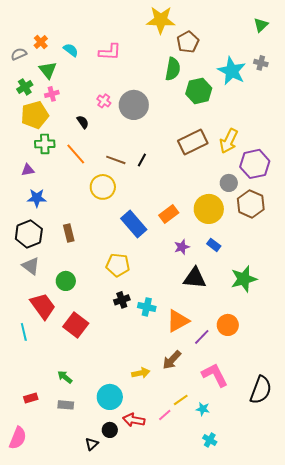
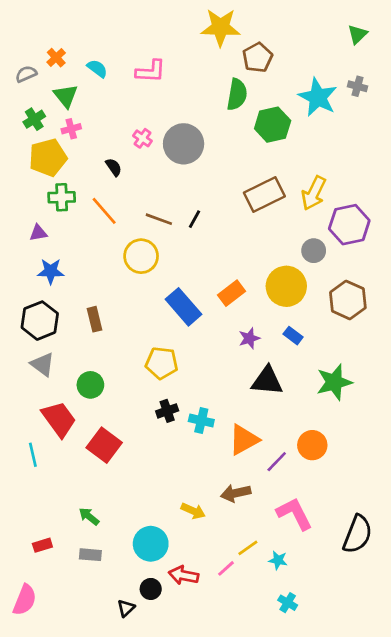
brown hexagon: (251, 204) -> (348, 300), moved
brown arrow: (172, 360) -> (236, 493), turned 35
yellow arrow: (141, 373) -> (193, 511), turned 36

